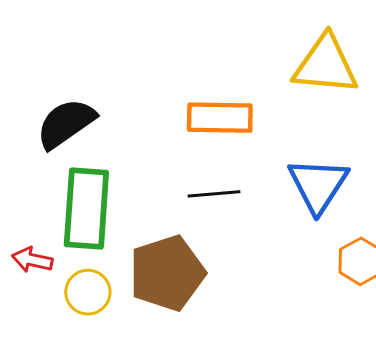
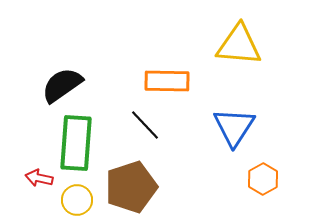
black line: (214, 194) -> (145, 125), moved, turned 52

